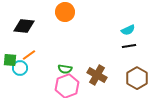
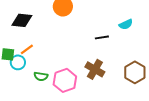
black line: (129, 46) -> (102, 37), moved
green semicircle: (65, 69) -> (41, 76), moved

